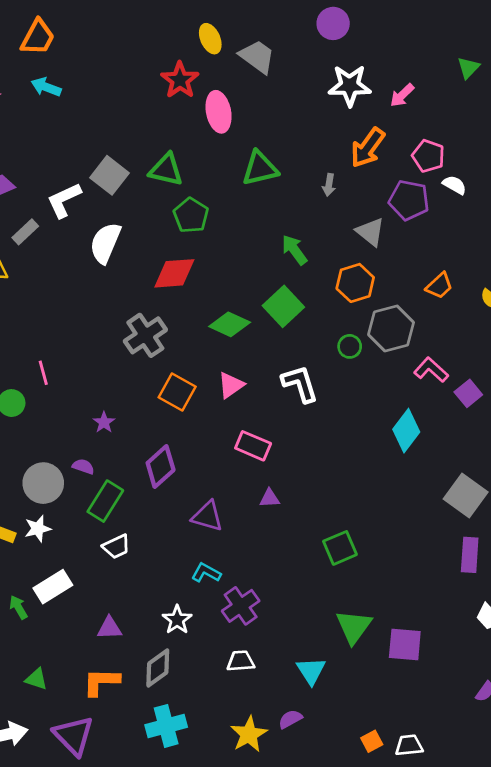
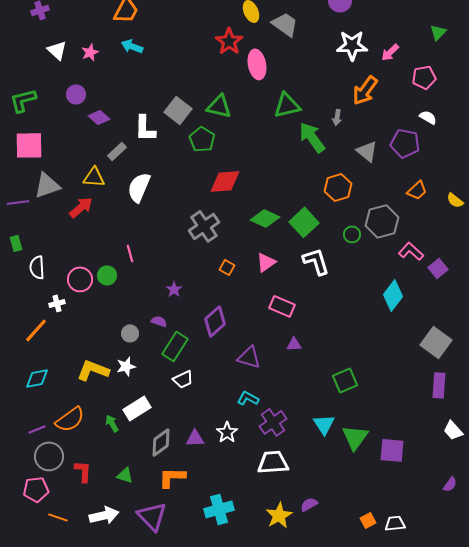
pink pentagon: (428, 156) -> (424, 77), moved, turned -30
white L-shape: (64, 200) -> (145, 128), turned -64
purple pentagon: (409, 200) -> (405, 143), moved
green pentagon: (191, 215) -> (202, 139), moved
white semicircle: (105, 243) -> (139, 187), moved
green arrow: (294, 250) -> (312, 137), moved, size x1.4
orange hexagon: (355, 283) -> (338, 187), moved
green square: (283, 306) -> (304, 222), moved
orange square: (177, 392) -> (227, 267), size x0.6
gray circle: (43, 483) -> (130, 333), size x0.6
purple triangle: (109, 628) -> (195, 438), moved
white trapezoid: (241, 661) -> (273, 462), size x1.5
gray diamond: (158, 668) -> (161, 442), moved
cyan triangle: (311, 671) -> (324, 424), moved

